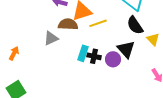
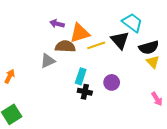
black semicircle: (135, 25) -> (149, 47), moved, turned -72
black triangle: (126, 49) -> (120, 40), moved
black cross: (94, 56) -> (85, 92), moved

